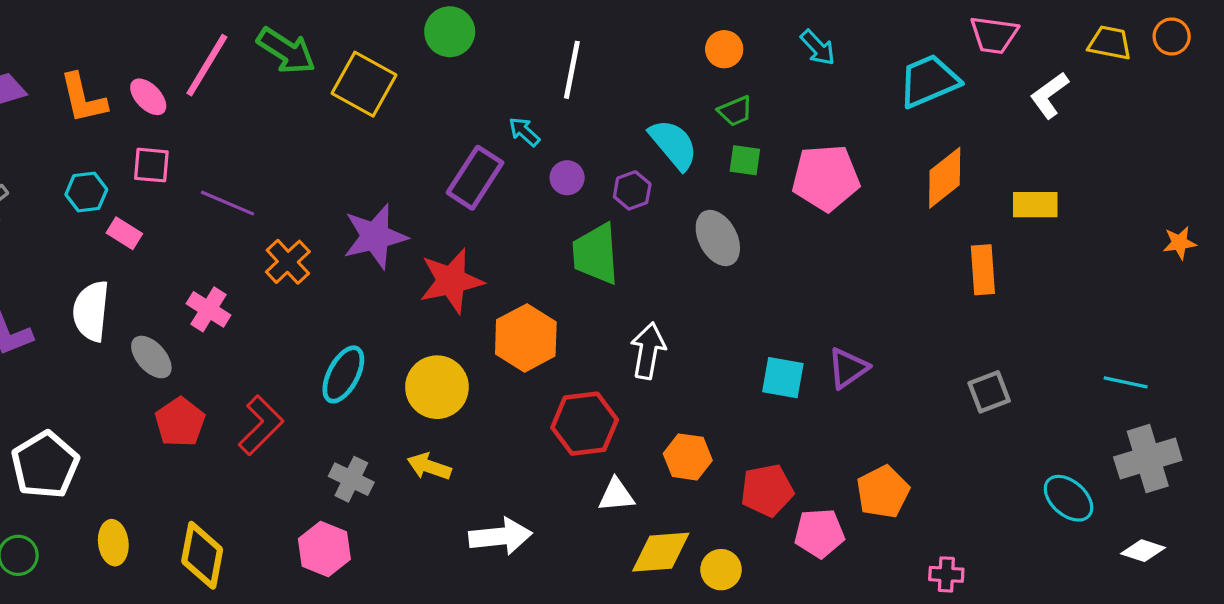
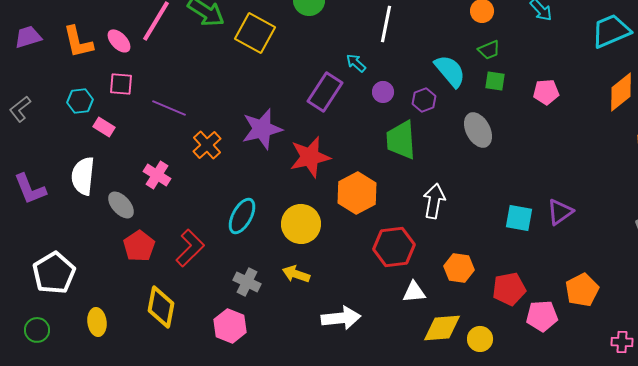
pink pentagon: (826, 178) -> (546, 92), size x0.6
yellow diamond: (202, 555) -> (161, 307), moved

